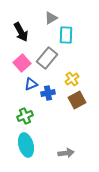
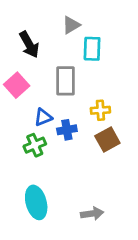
gray rectangle: (47, 58) -> (66, 81), turned -40
pink square: (22, 63) -> (17, 85), moved
yellow cross: (72, 79) -> (100, 110), turned 32
green cross: (25, 116) -> (35, 145), moved

